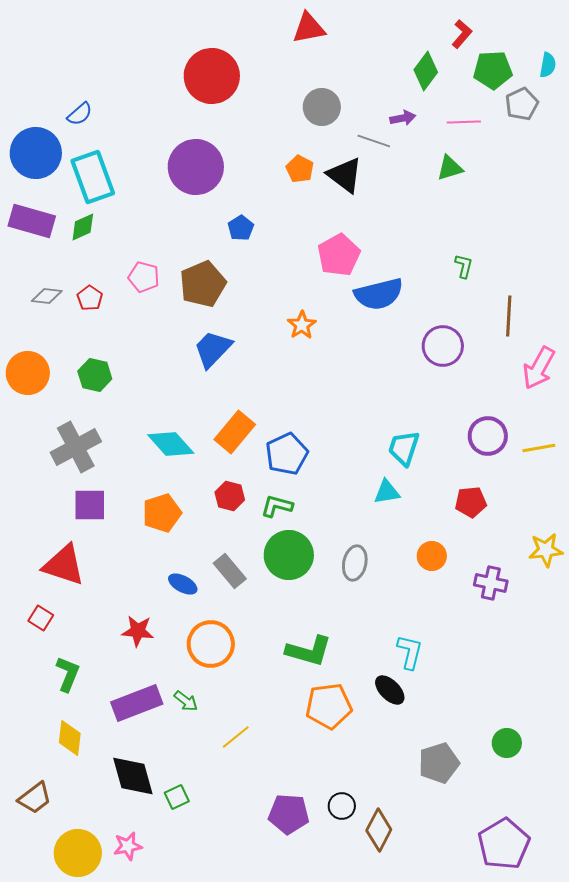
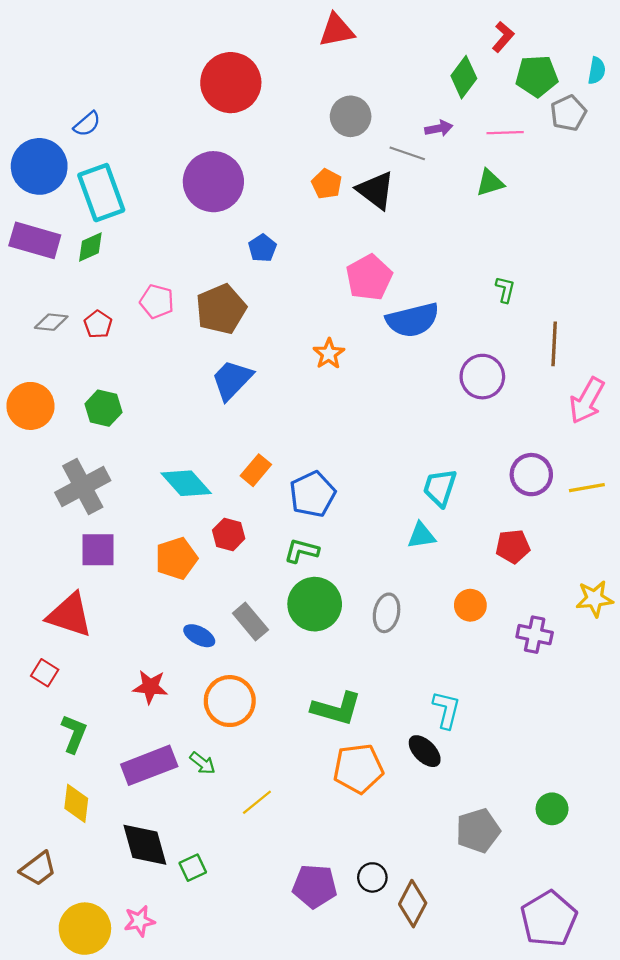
orange rectangle: (235, 432) -> (256, 470), size x0.7
red hexagon: (230, 496) -> (229, 534), moved

